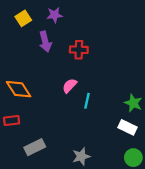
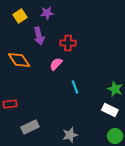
pink semicircle: (70, 86) -> (56, 64), moved
orange diamond: (19, 89) -> (19, 60), moved
cyan line: (87, 101) -> (75, 87), turned -32

